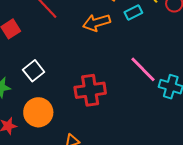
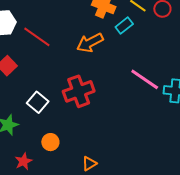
red cross: (90, 90) -> (79, 91), moved
orange circle: (38, 112) -> (50, 142), size x0.6

